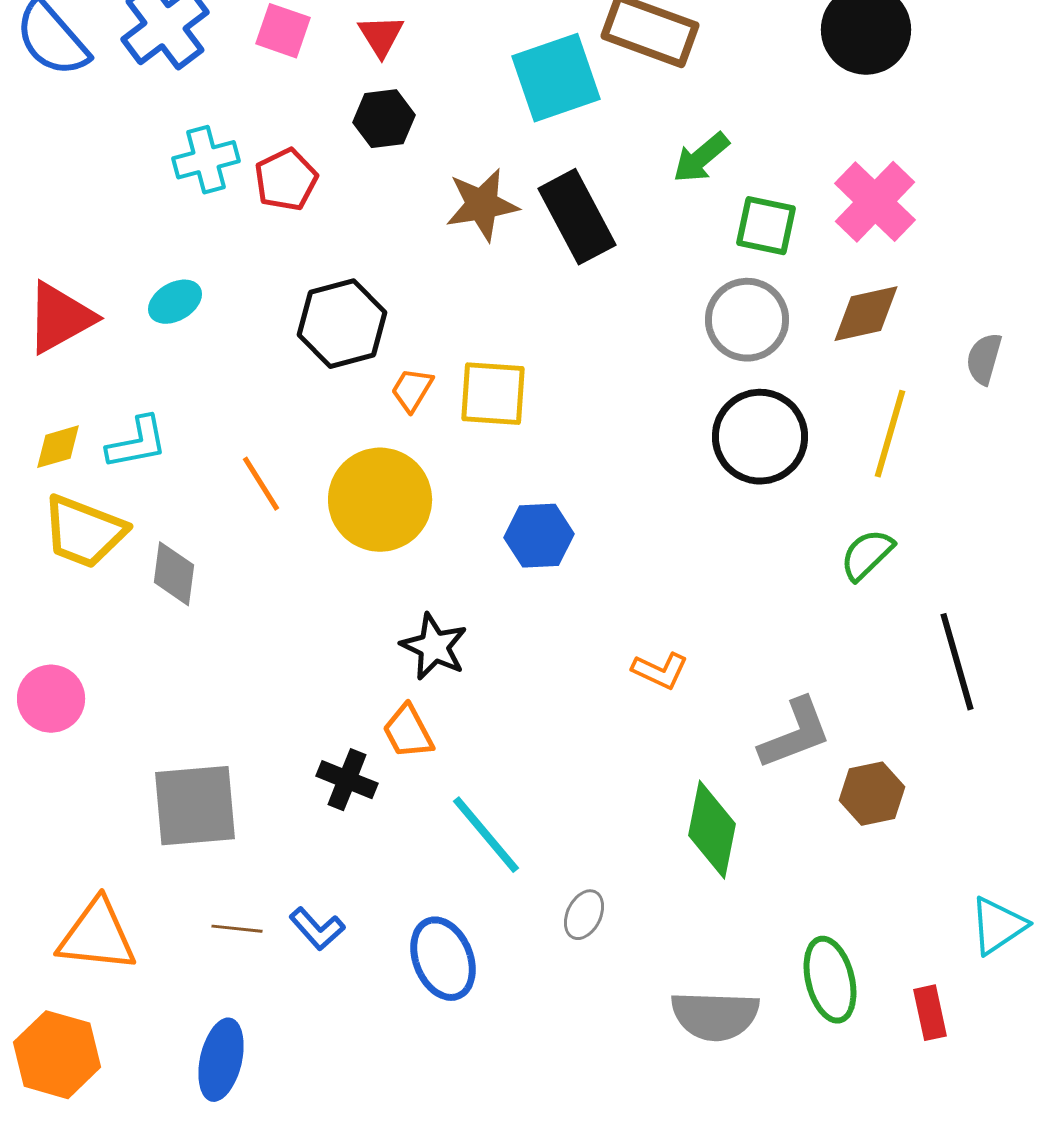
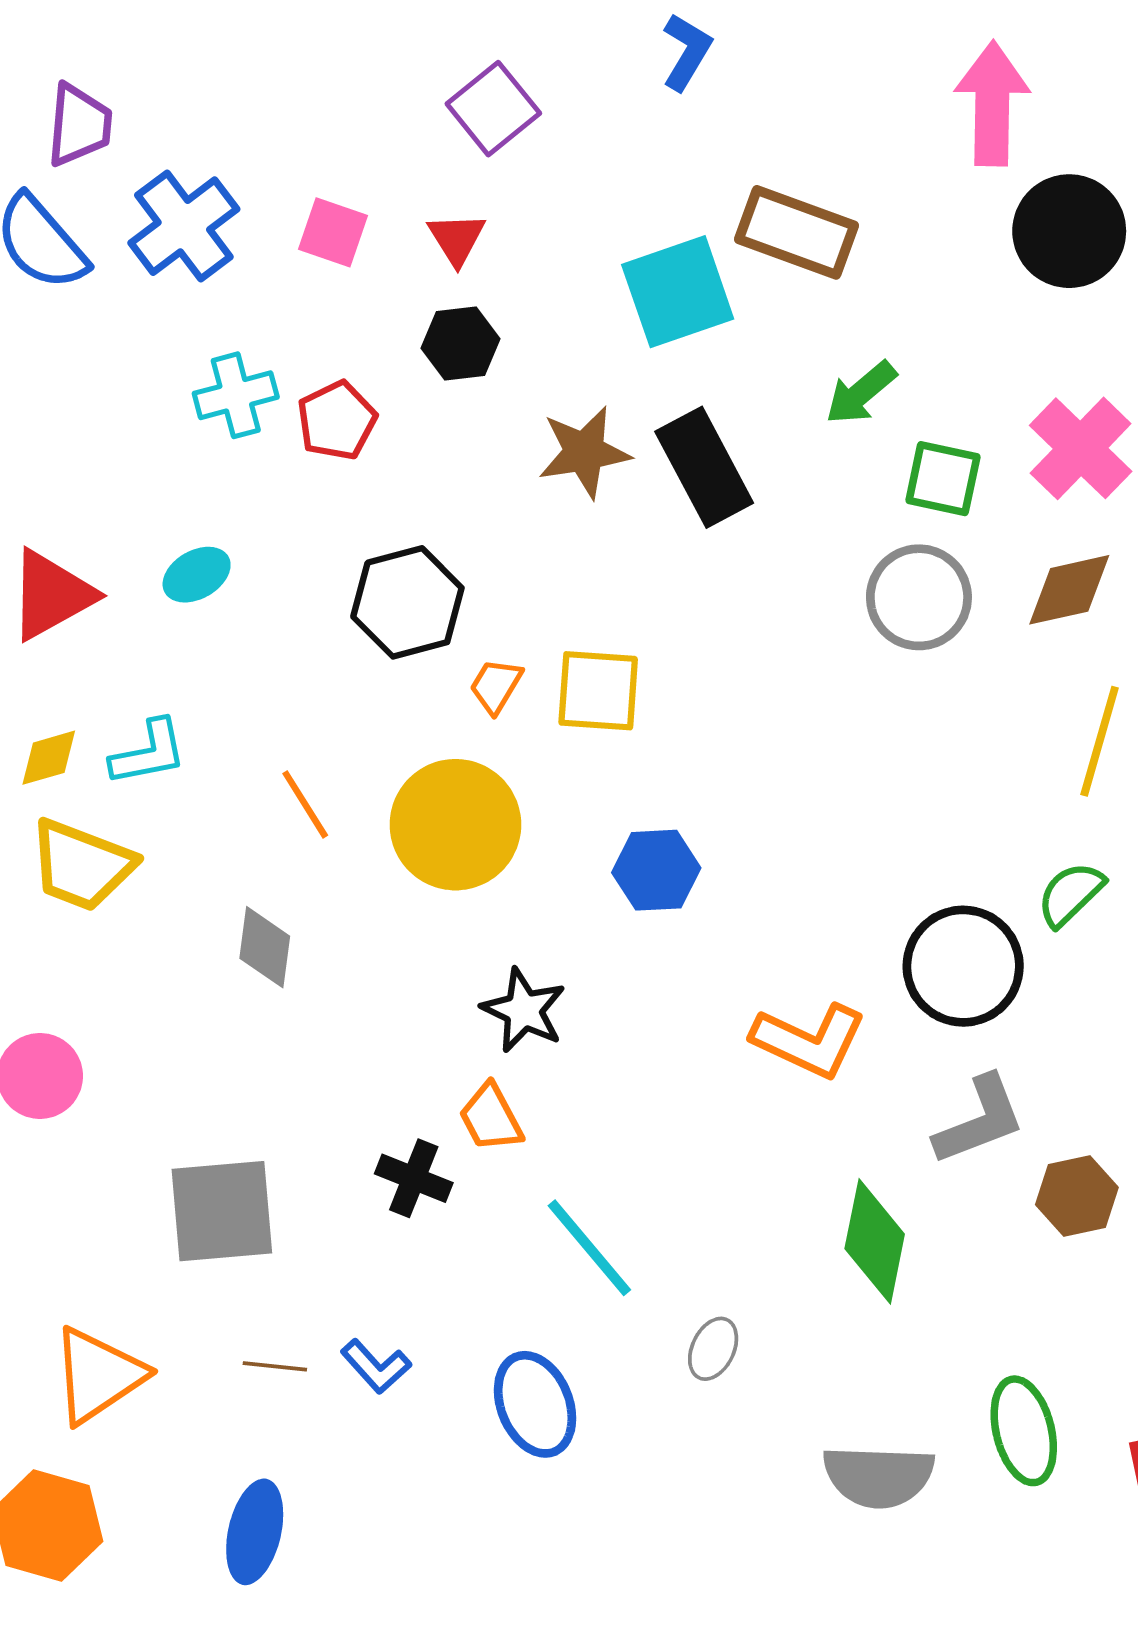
black circle: (760, 437) -> (963, 966), moved
gray diamond: (174, 574) -> (265, 947), moved
orange L-shape: (660, 671) -> (809, 1041), size x1.6
orange triangle: (97, 936) -> (98, 1375), turned -40

